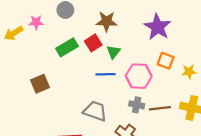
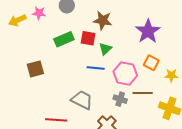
red square: (93, 43) -> (88, 38), turned 35
brown line: (160, 108) -> (143, 93), moved

